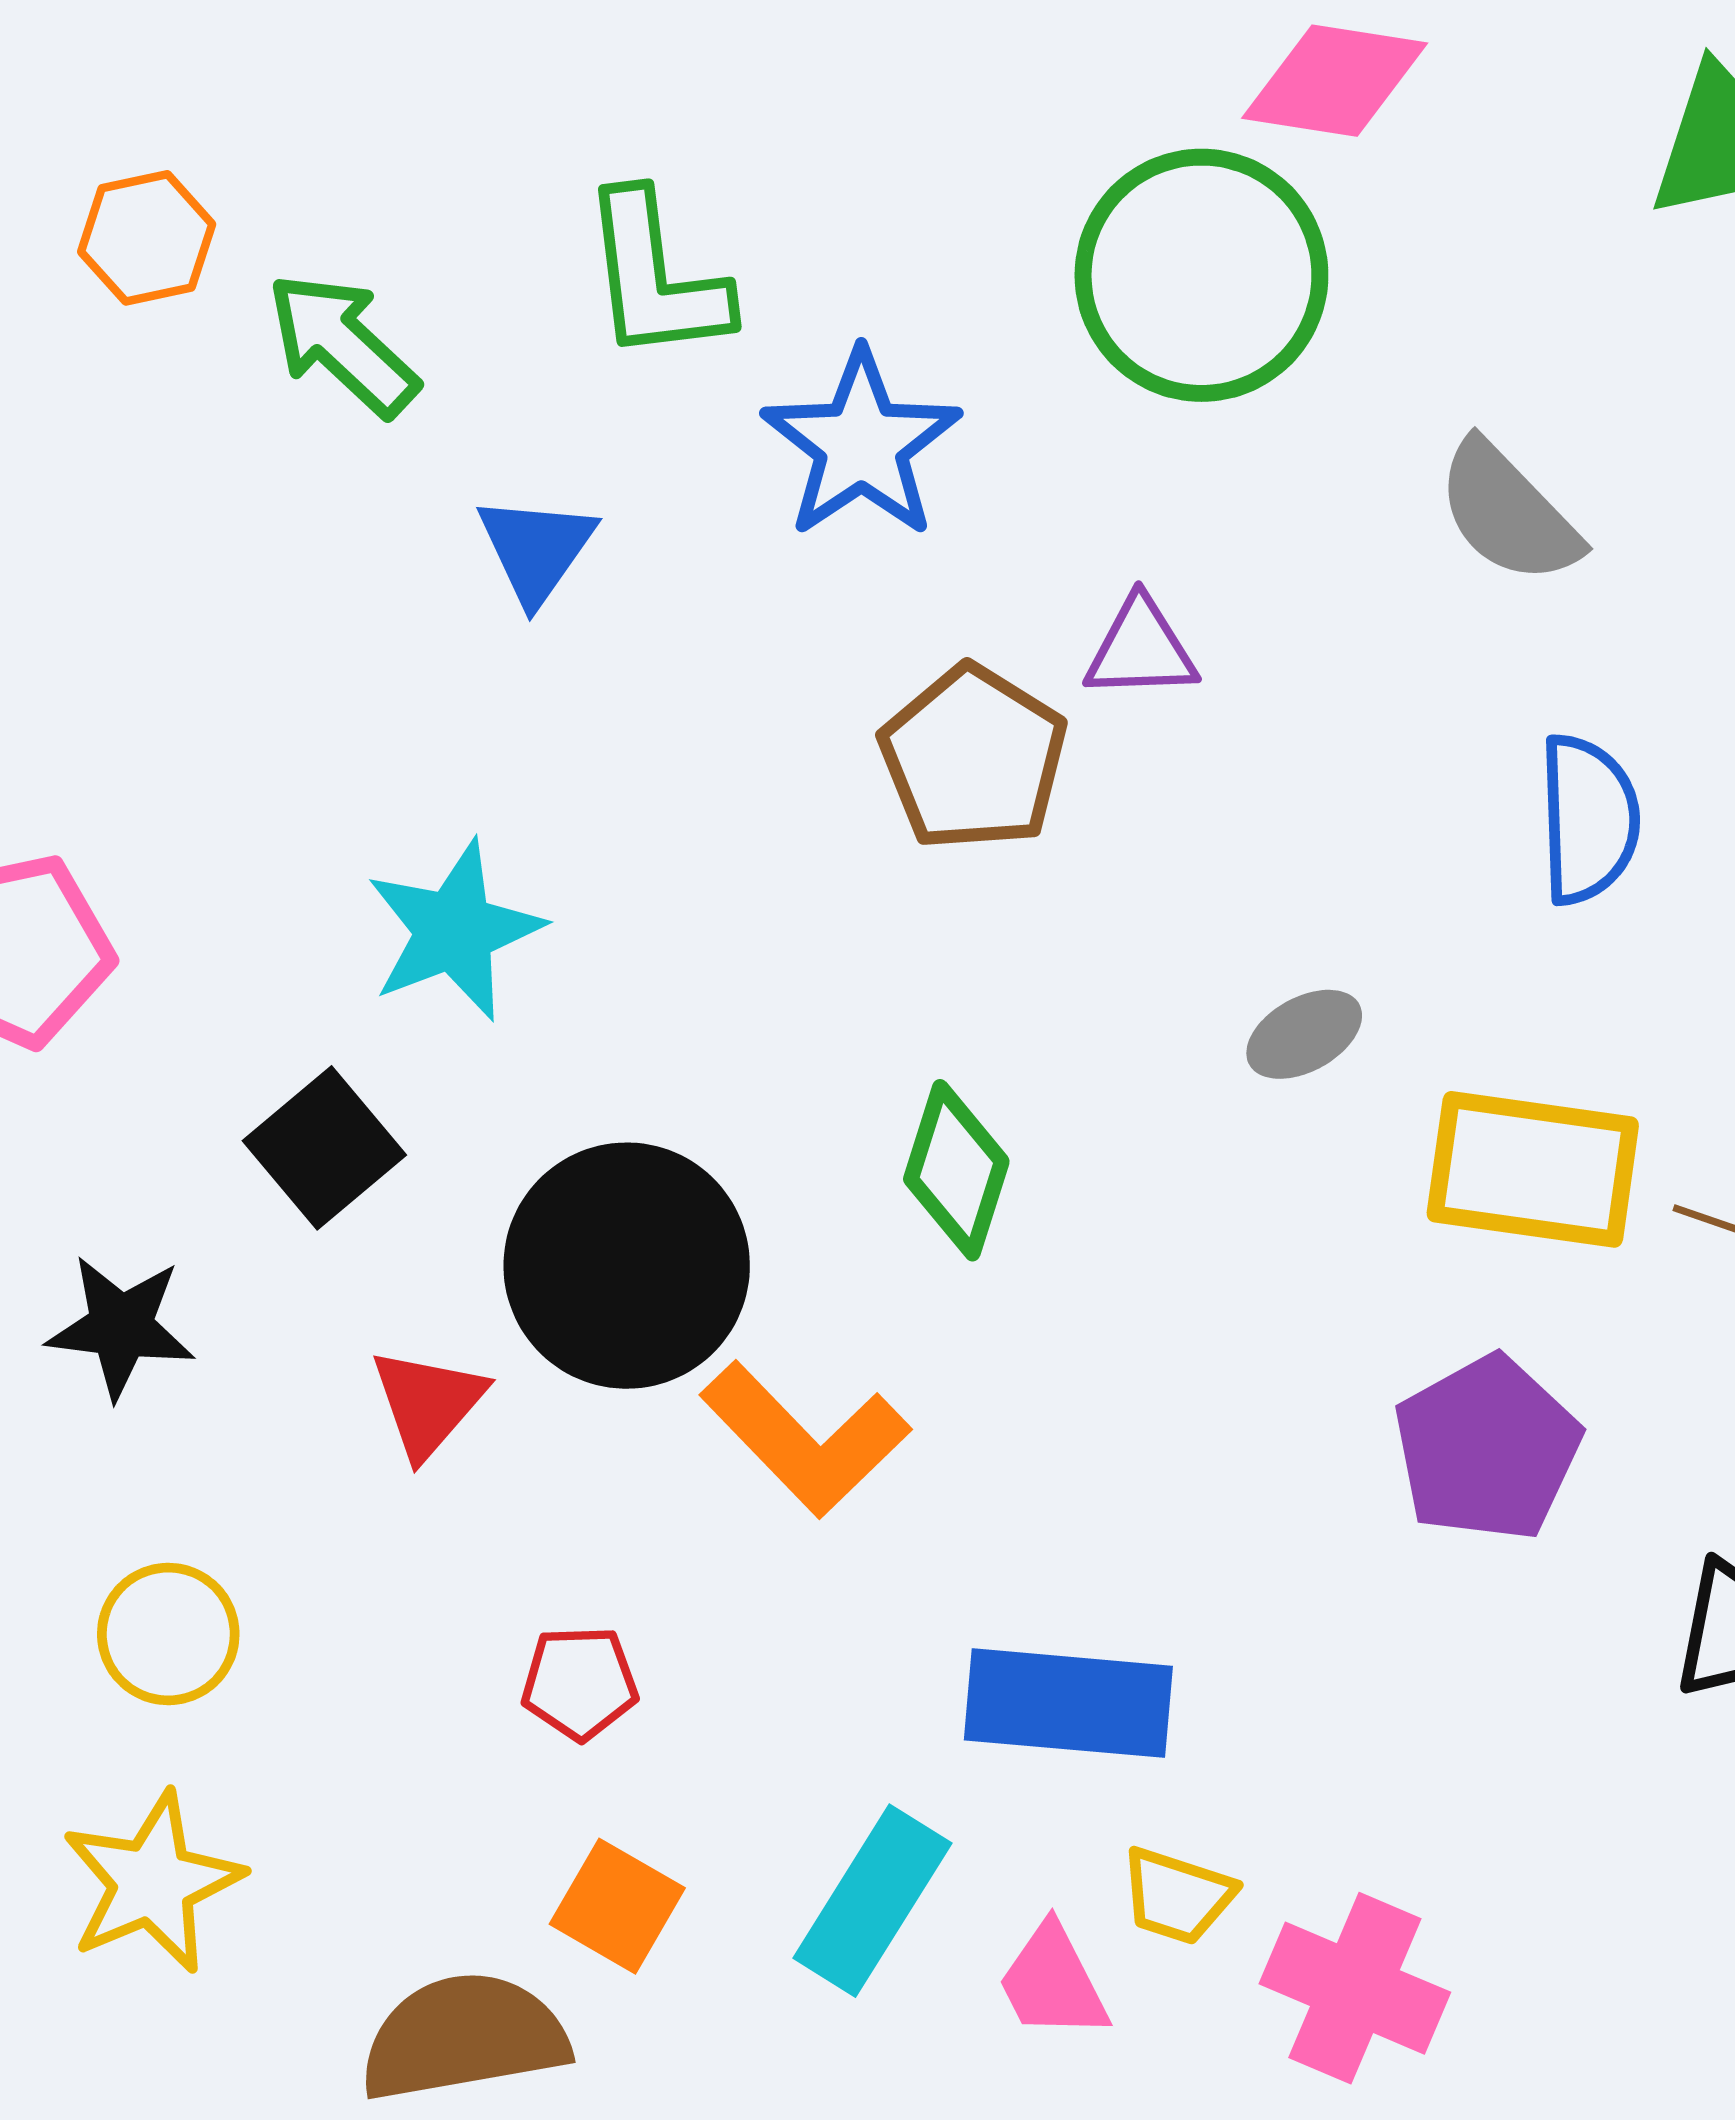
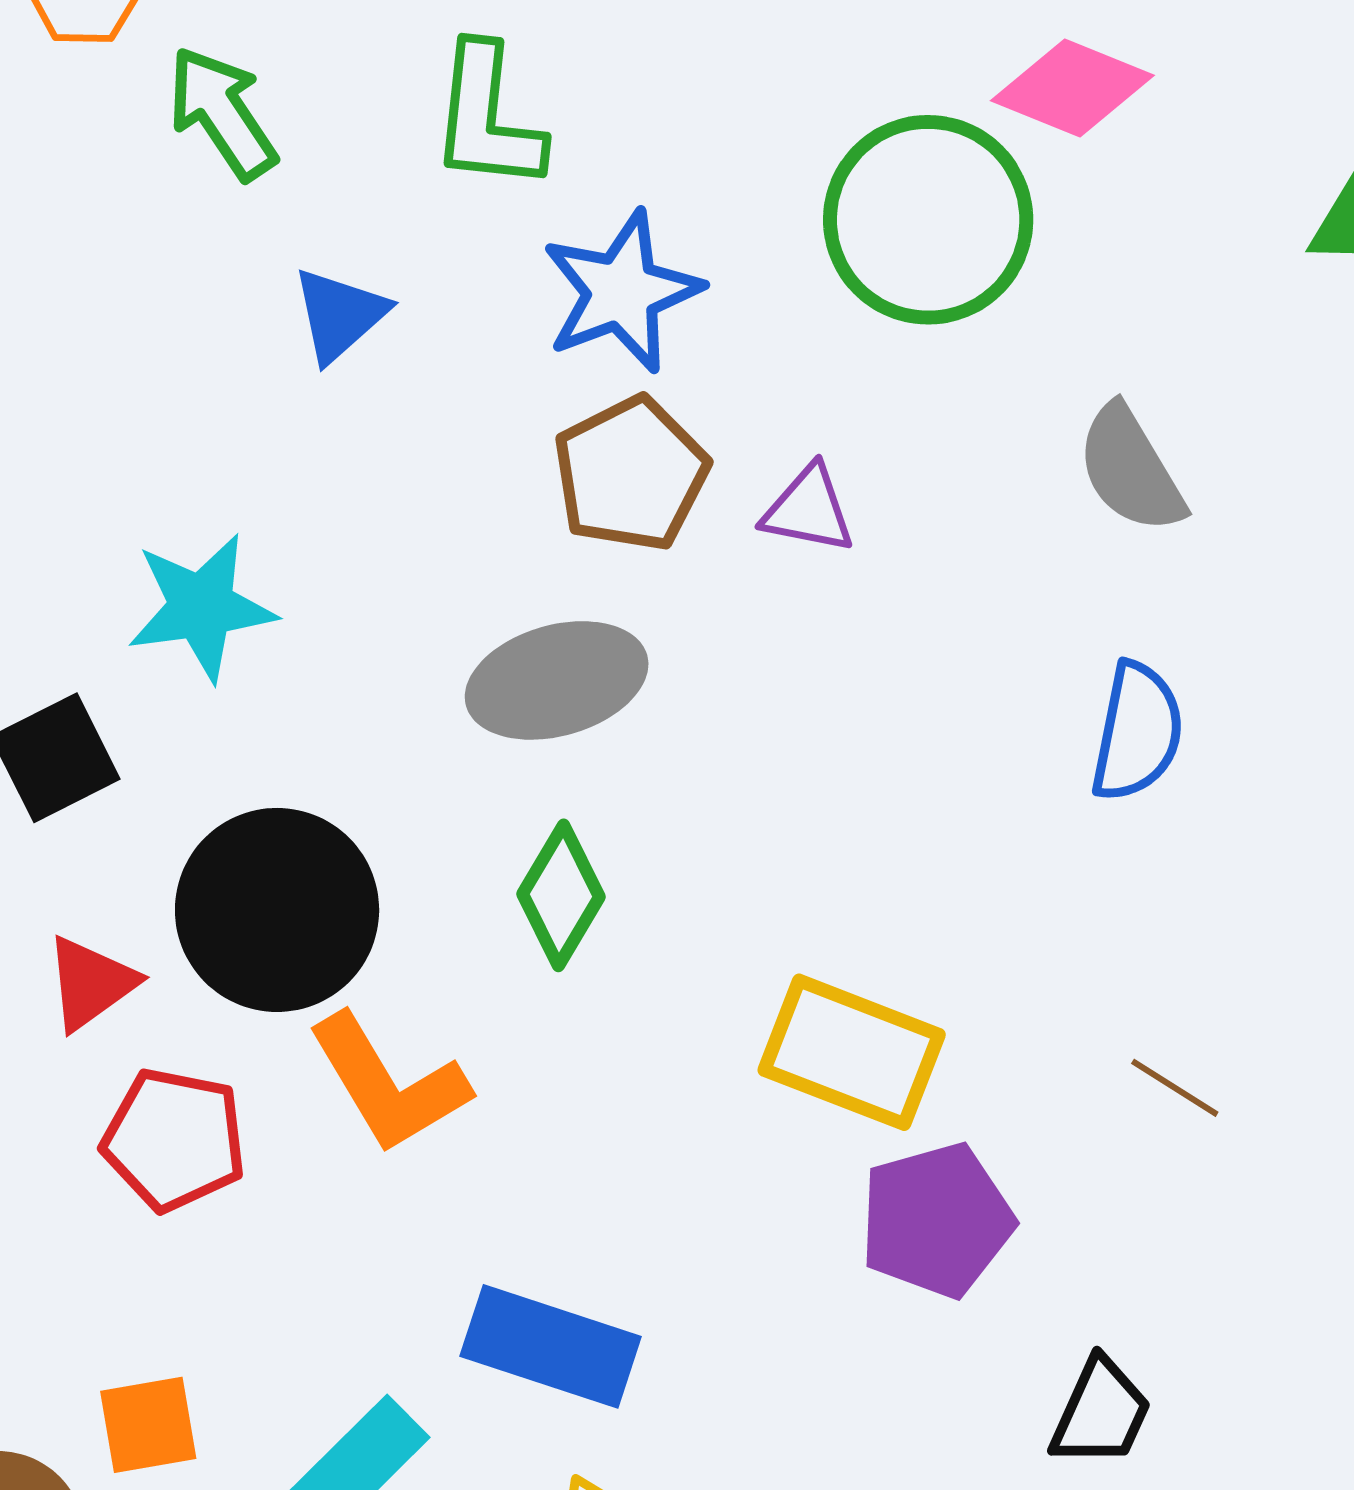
brown pentagon: (974, 758) -> (631, 474), moved
gray ellipse: (1304, 1034) -> (557, 680), moved, size x1.8
yellow rectangle: (1533, 1169) -> (852, 1052), moved
red pentagon: (580, 1683) -> (174, 1140), moved, size x1.5
orange square: (617, 1906) -> (148, 1425), turned 37

